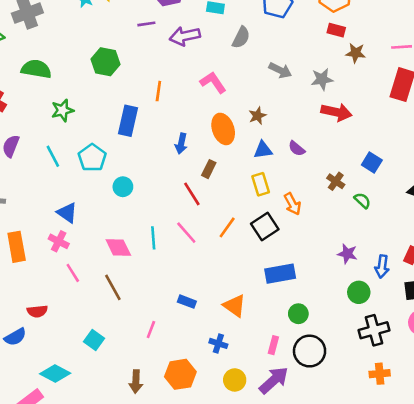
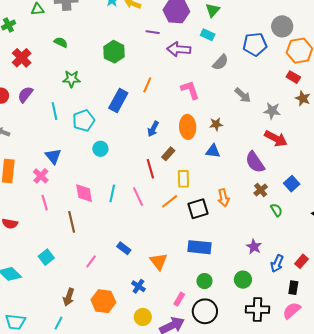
green semicircle: (36, 69) -> (61, 42), size x0.6
purple semicircle: (297, 148) -> (255, 162), moved, size x1.6
yellow rectangle: (261, 184) -> (183, 179), moved
green circle: (359, 292) -> (243, 280), moved

